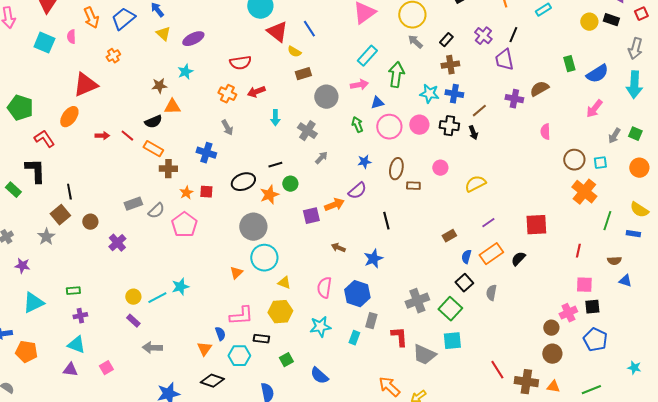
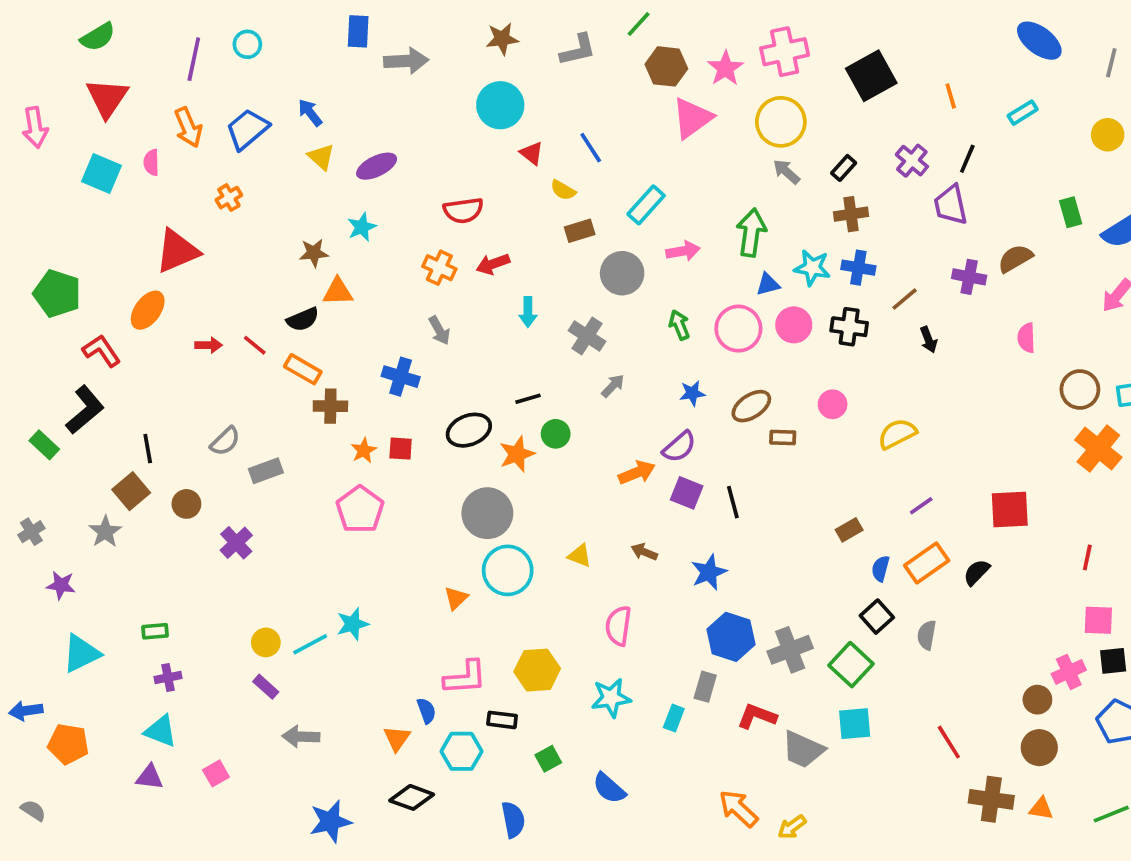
red triangle: (277, 32) -> (532, 153), size x0.6
cyan rectangle: (367, 56) -> (646, 205), moved
blue triangle: (377, 103) -> (768, 284), moved
black arrow: (473, 133) -> (929, 340), moved
brown ellipse: (396, 169) -> (751, 406), turned 45
black L-shape: (35, 171) -> (85, 410), turned 52
gray semicircle: (156, 211) -> (225, 441), moved
purple square: (311, 216) -> (687, 493), moved, turned 36
yellow triangle: (284, 283) -> (580, 556), moved
blue hexagon: (357, 294) -> (731, 637), moved
red L-shape: (399, 337) -> (757, 716), turned -65
red line: (497, 370) -> (949, 742), moved

